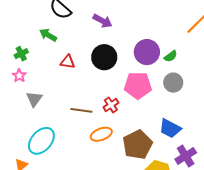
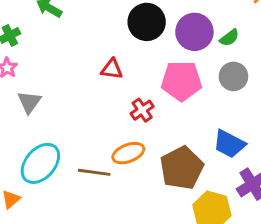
black circle: (104, 57) -> (147, 22), moved
red triangle: (68, 62) -> (112, 69), moved
brown line: (81, 110) -> (94, 172), moved

